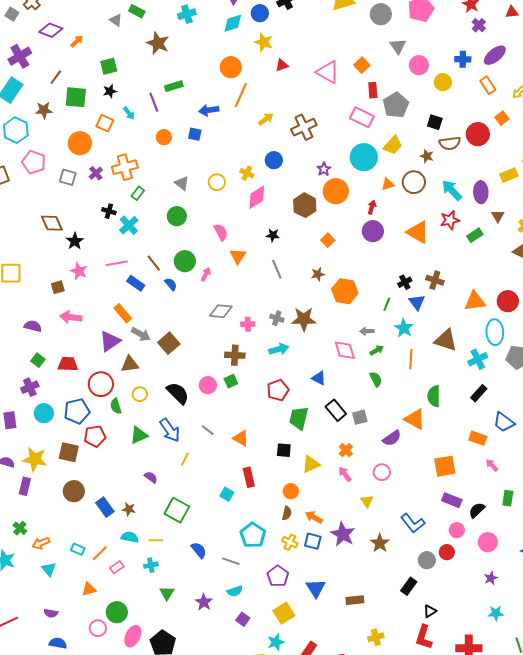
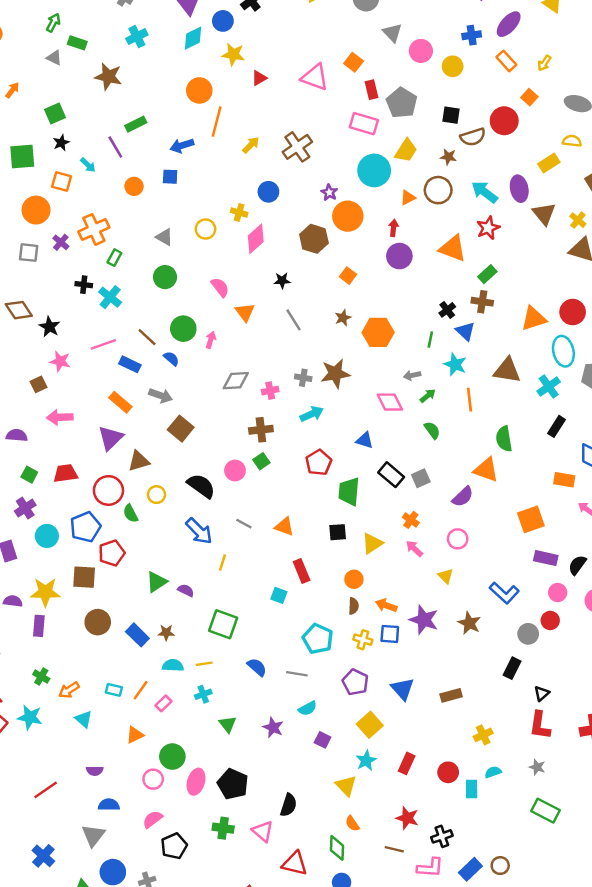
brown triangle: (498, 216) -> (544, 214), size x1.5
green rectangle: (475, 235) -> (487, 274), moved
gray arrow: (141, 334) -> (161, 396), moved
green triangle: (139, 435) -> (157, 582), moved

